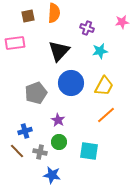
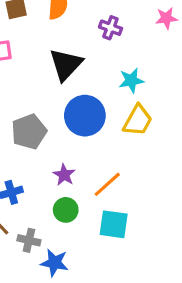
cyan star: (100, 51) -> (131, 80), moved
orange line: (106, 115) -> (107, 184), moved
gray cross: (40, 152) -> (29, 240), moved

